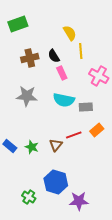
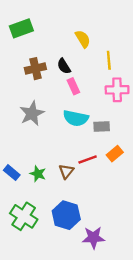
yellow line: (81, 51) -> (109, 60), moved
pink cross: (99, 76) -> (117, 90), turned -30
gray star: (27, 96) -> (32, 113), turned -30
green cross: (29, 197) -> (24, 216), moved, size x1.6

